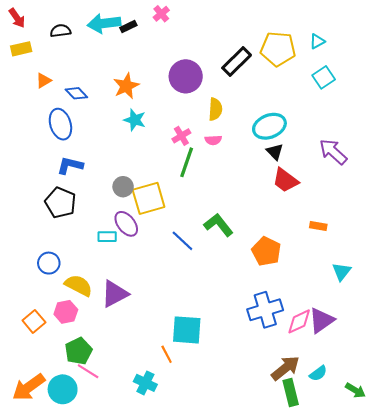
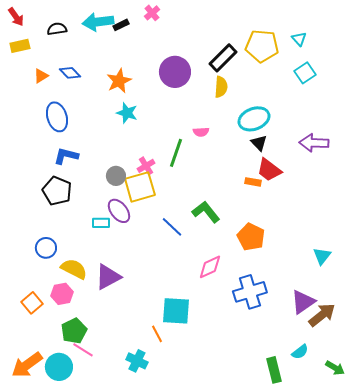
cyan triangle: (317, 41) -> (299, 39), turned -42
blue diamond: (76, 93) -> (70, 73), moved
yellow semicircle: (215, 109) -> (221, 87), moved
pink cross: (181, 136) -> (146, 166), moved
purple arrow: (333, 152) -> (314, 143), turned -40
orange rectangle: (318, 226) -> (253, 182), moved
pink diamond: (299, 321) -> (210, 267), moved
brown arrow: (285, 368) -> (322, 315), moved

